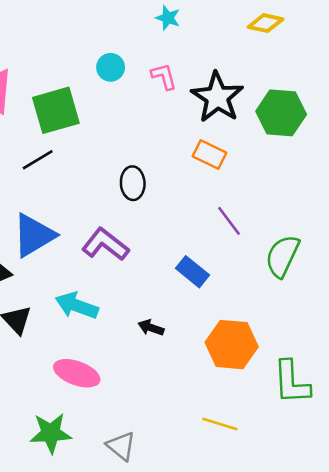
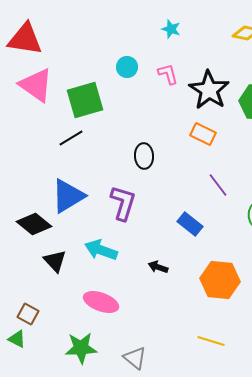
purple L-shape: (105, 244) -> (123, 203), turned 69

